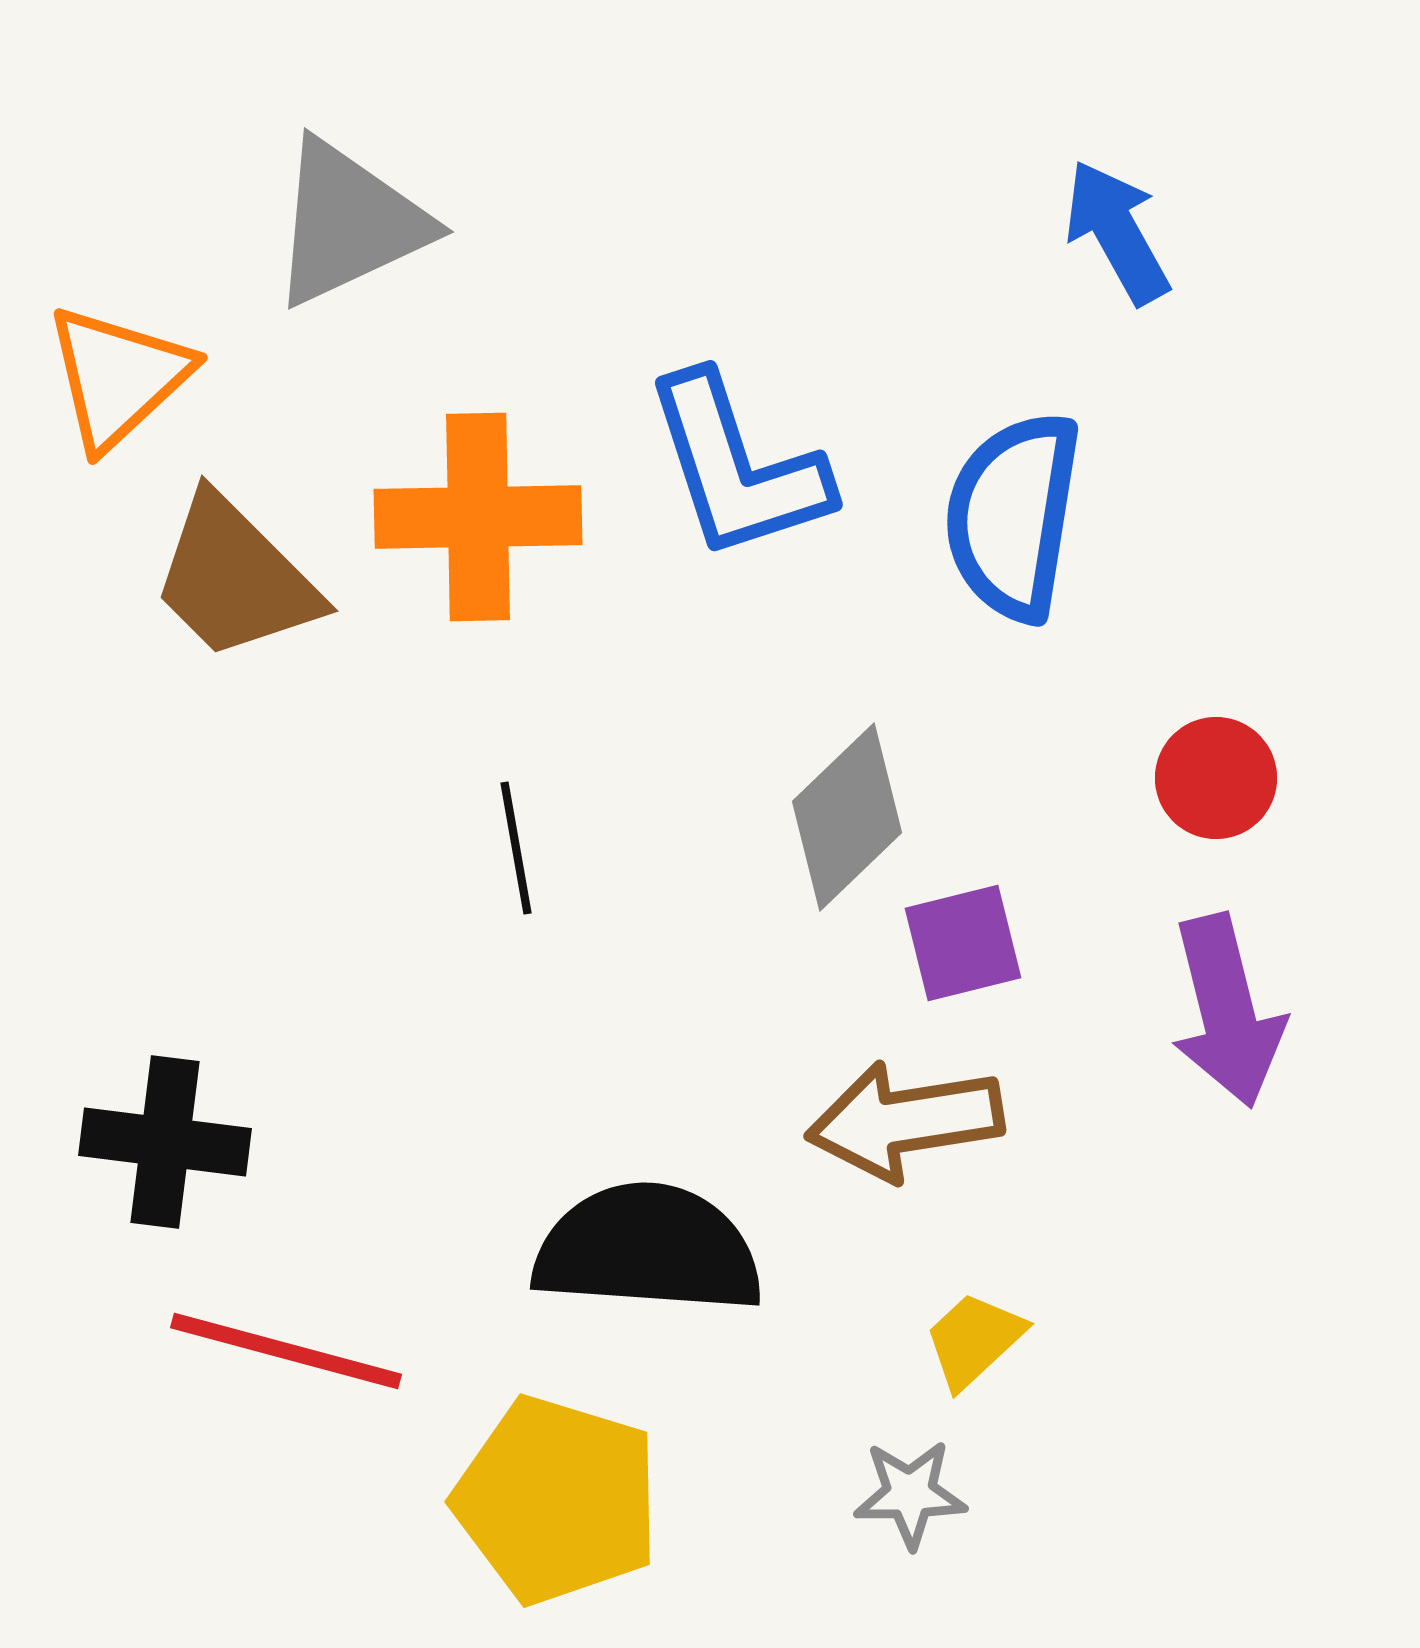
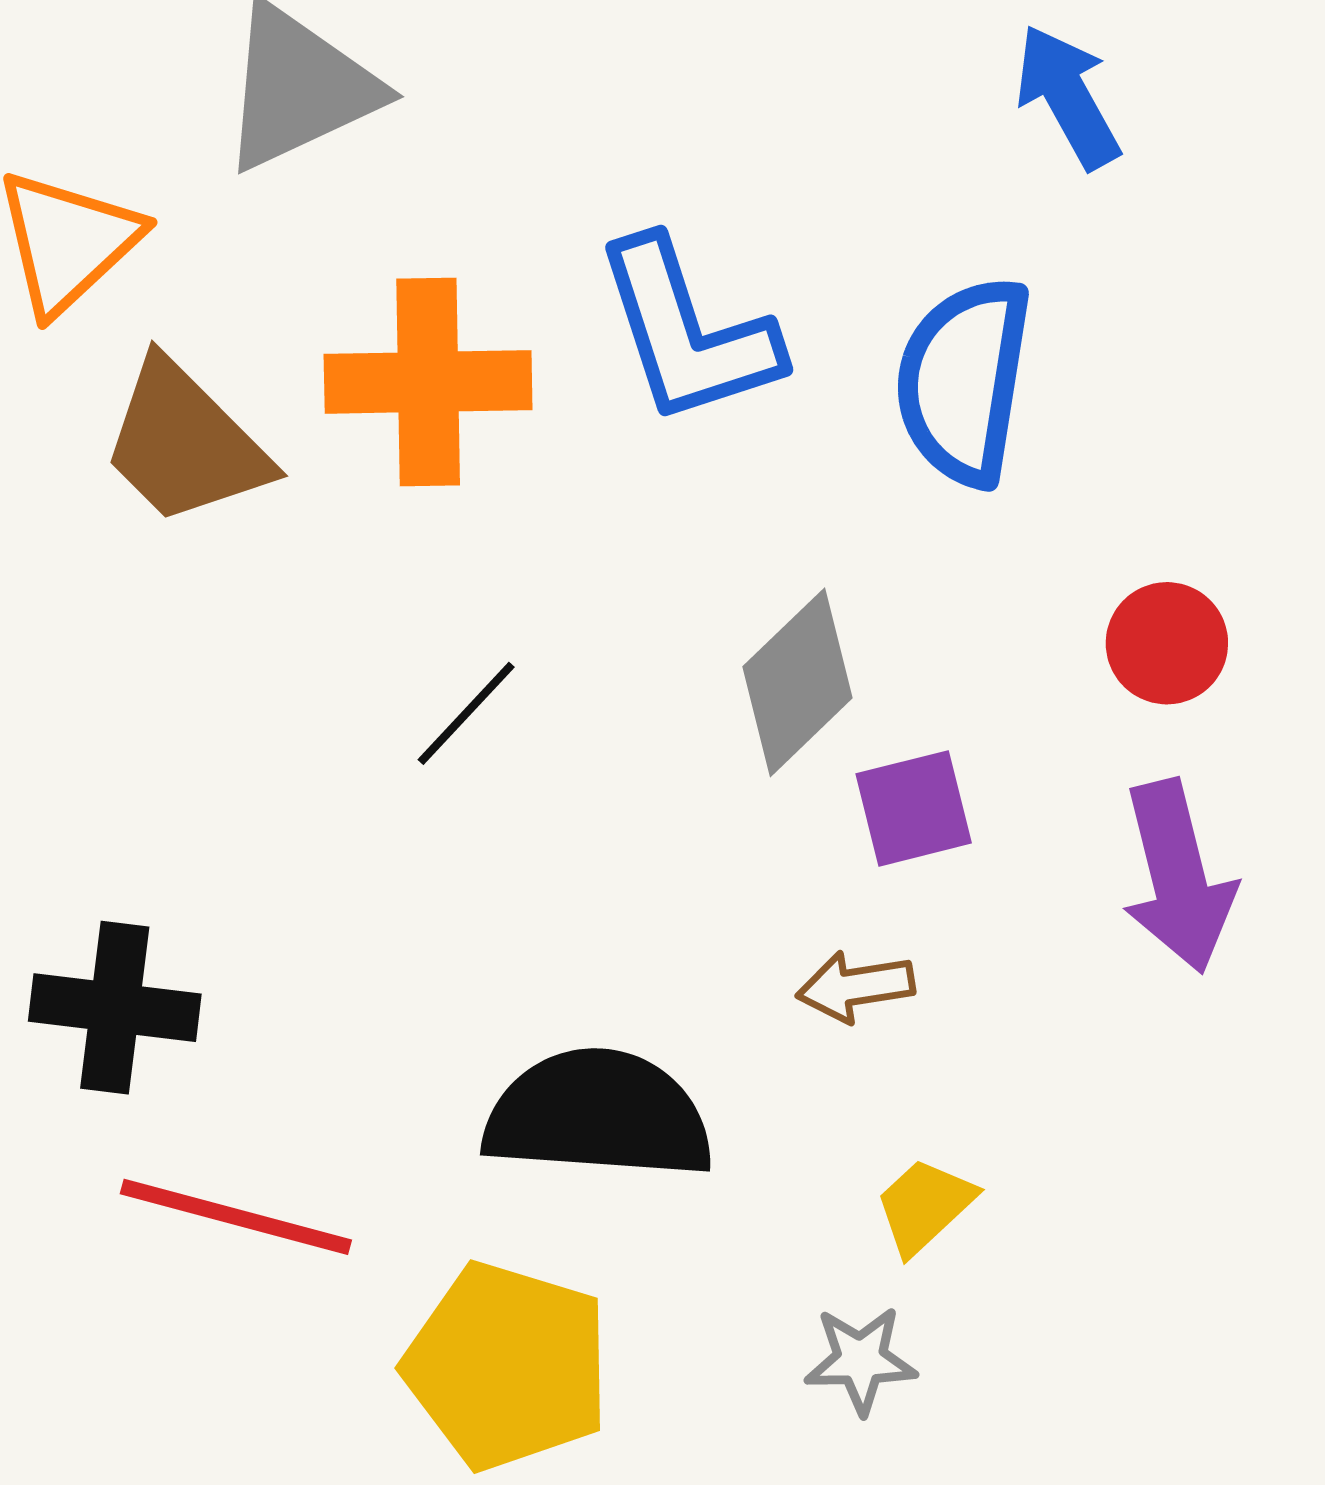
black line: (516, 848) -> (466, 713), turned 53
brown arrow: (905, 1121) -> (856, 987), size x0.6

